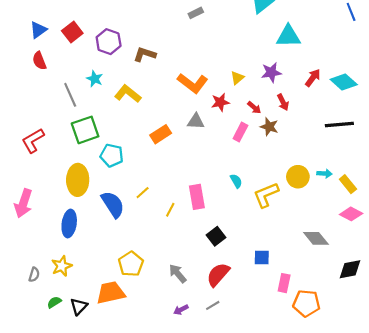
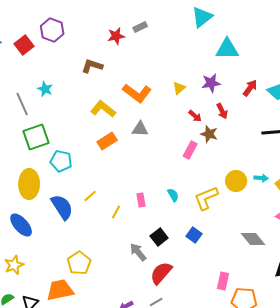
purple hexagon: (109, 42) -> (52, 30), moved
yellow L-shape: (128, 94) -> (103, 109), moved
red star: (220, 102) -> (116, 36), moved
pink rectangle: (240, 132) -> (190, 150), moved
cyan semicircle: (236, 181) -> (173, 195), moved
pink rectangle: (197, 197) -> (141, 200), size x0.6
blue ellipse: (69, 224) -> (21, 225), turned -50
blue square: (262, 258) -> (194, 235), moved, turned 35
gray arrow: (178, 274) -> (138, 252), moved

